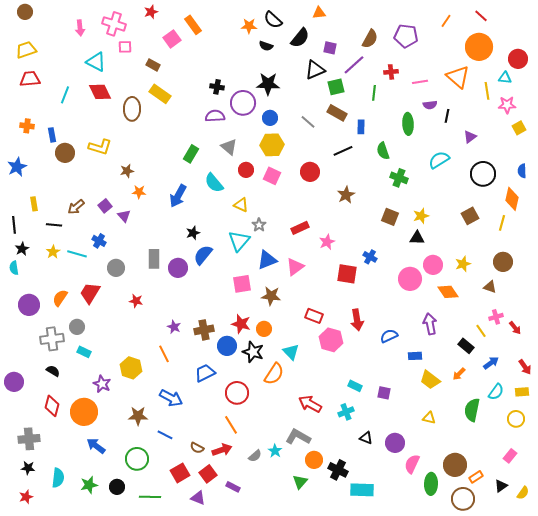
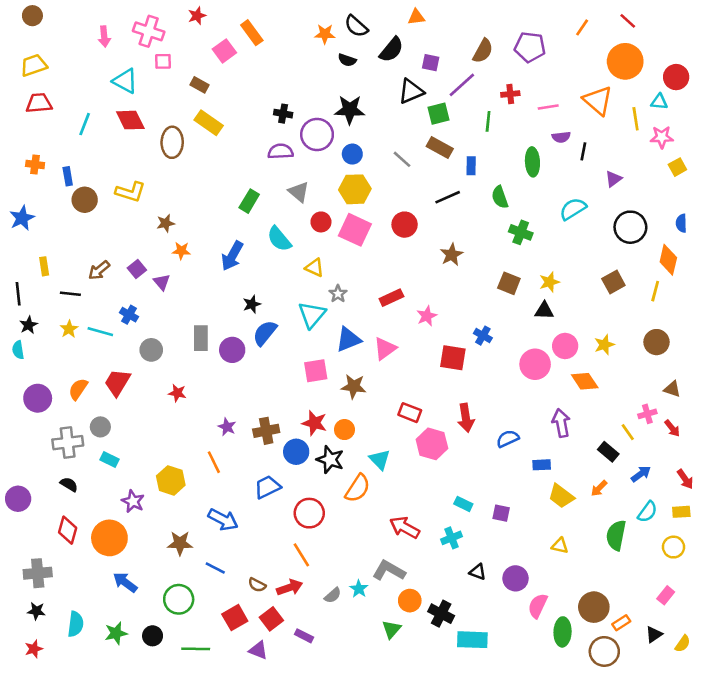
pink square: (272, 176) -> (355, 230), size x1.4
brown triangle: (490, 287) -> (672, 389), moved

